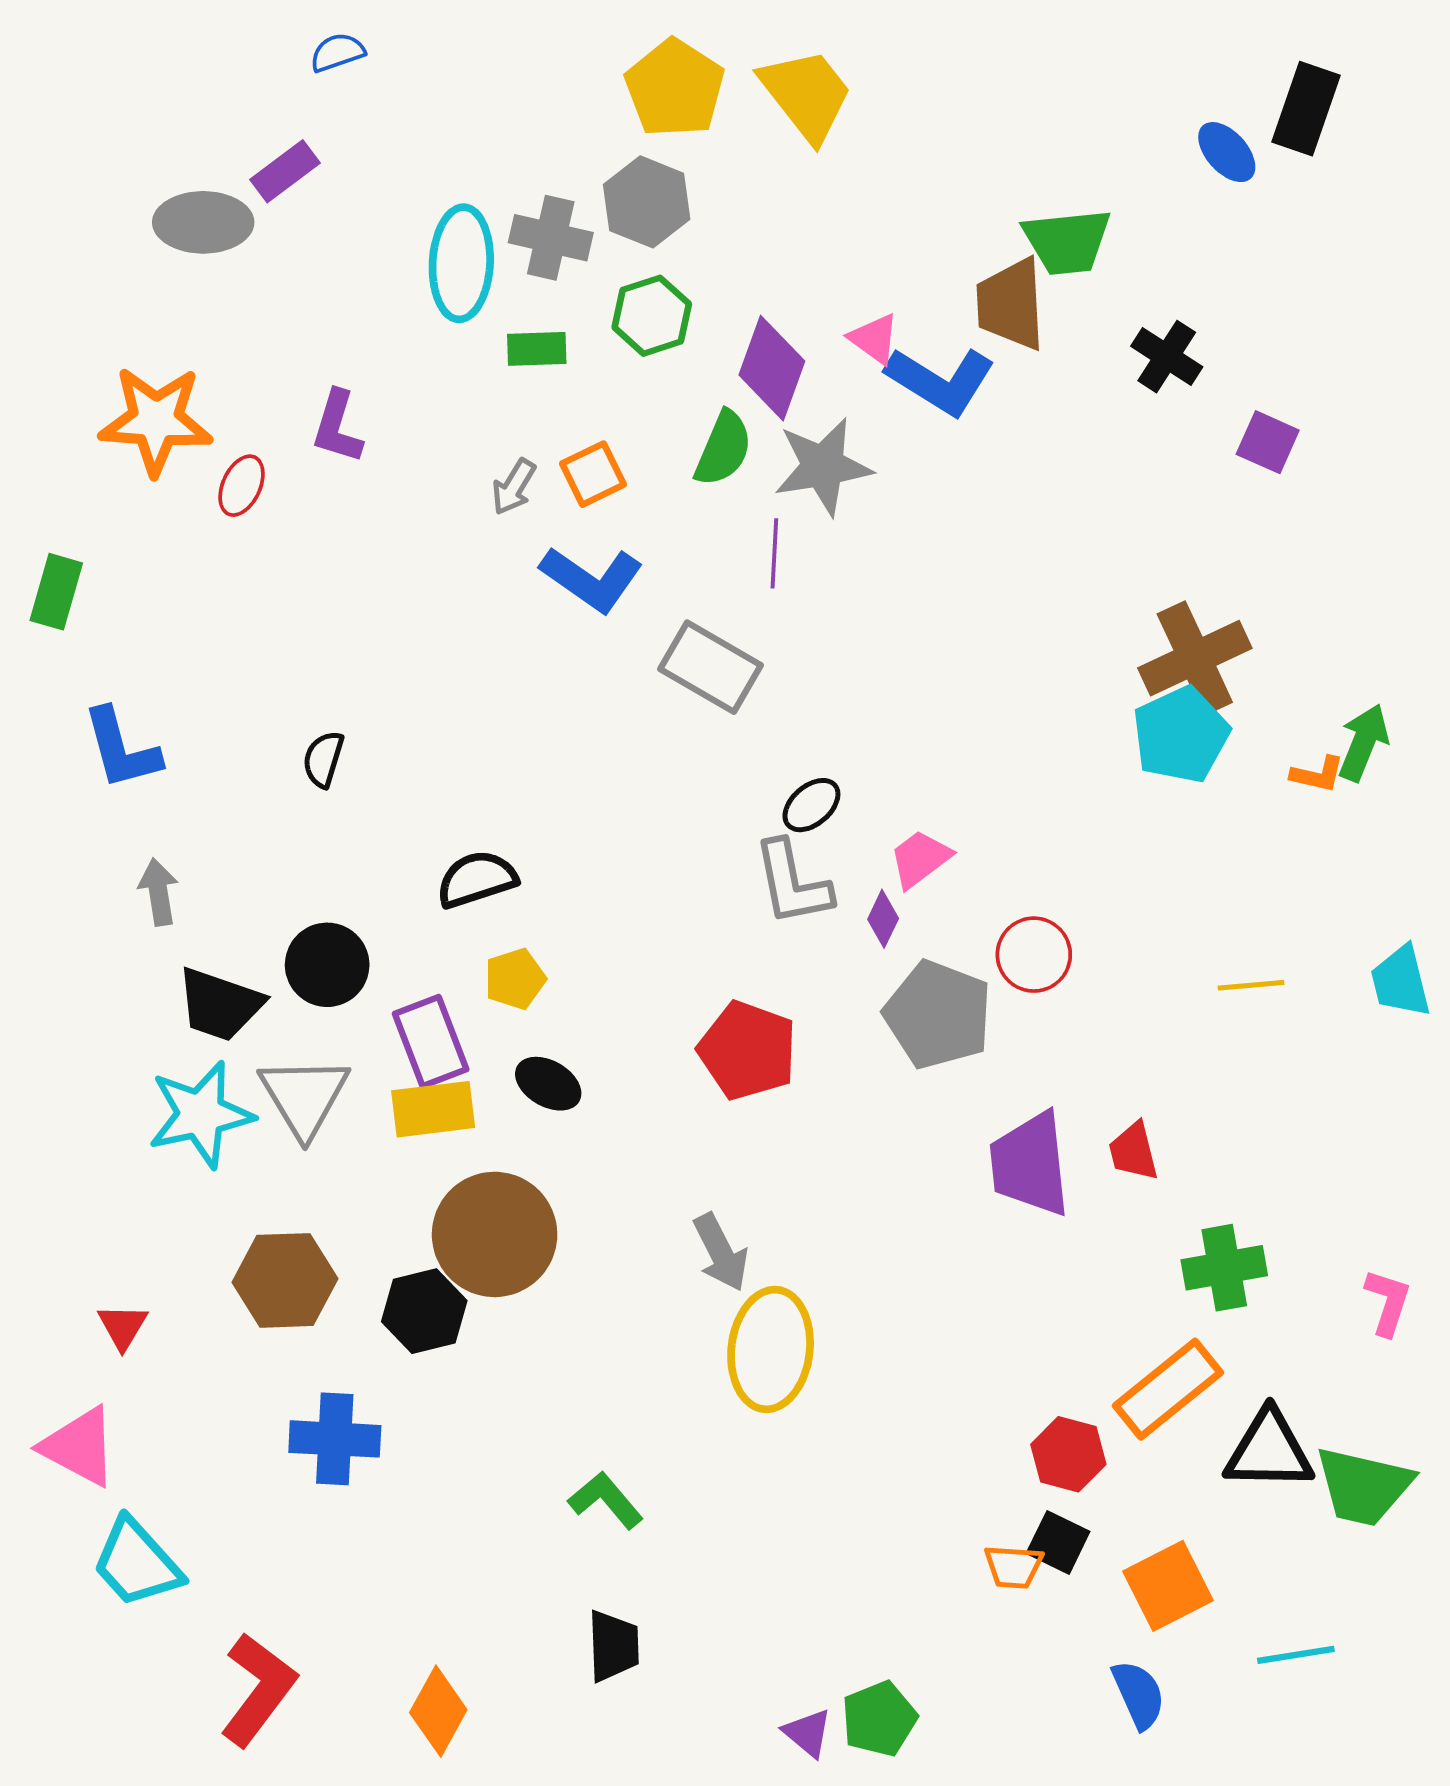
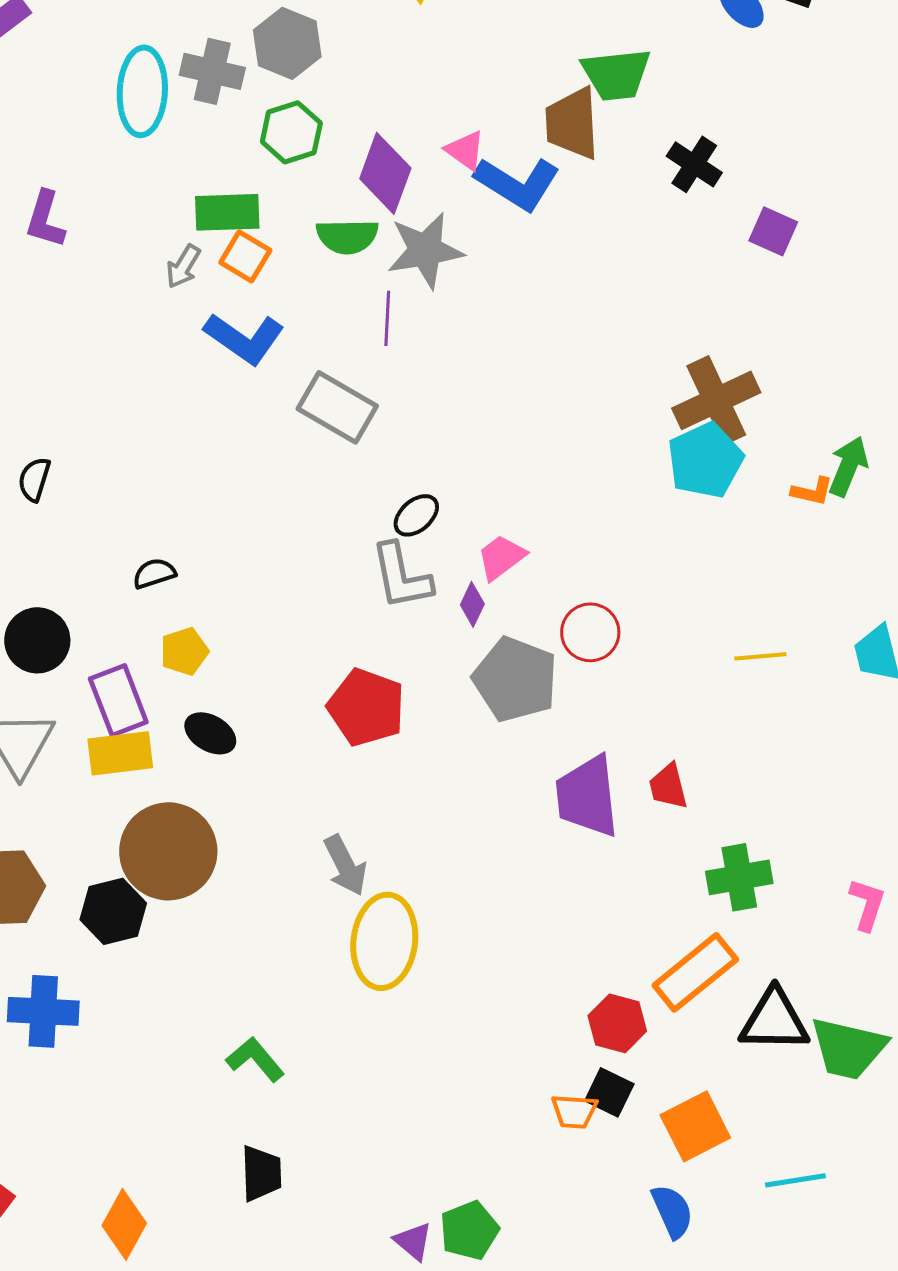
green rectangle: (537, 349) -> (227, 212), moved, size x1.4
green semicircle: (723, 449) -> (347, 236), turned 66
orange square: (593, 474) -> (245, 256), turned -33
black semicircle: (477, 879) -> (154, 573), size x0.7

